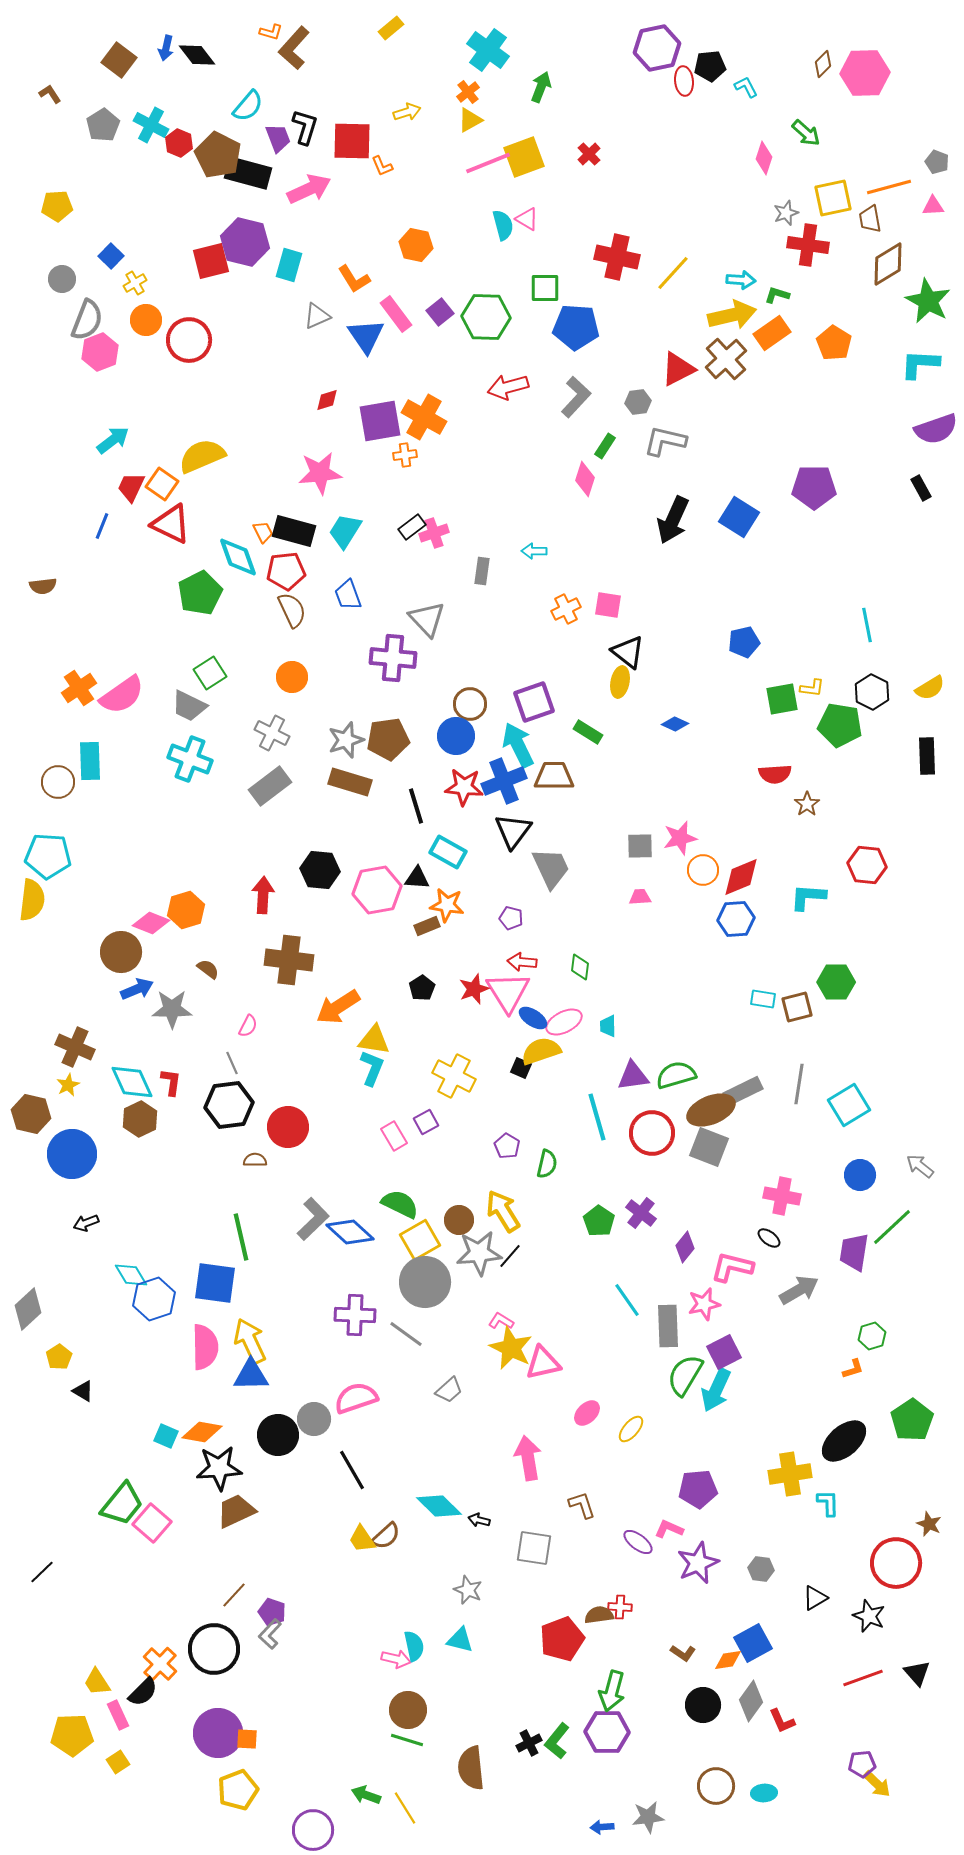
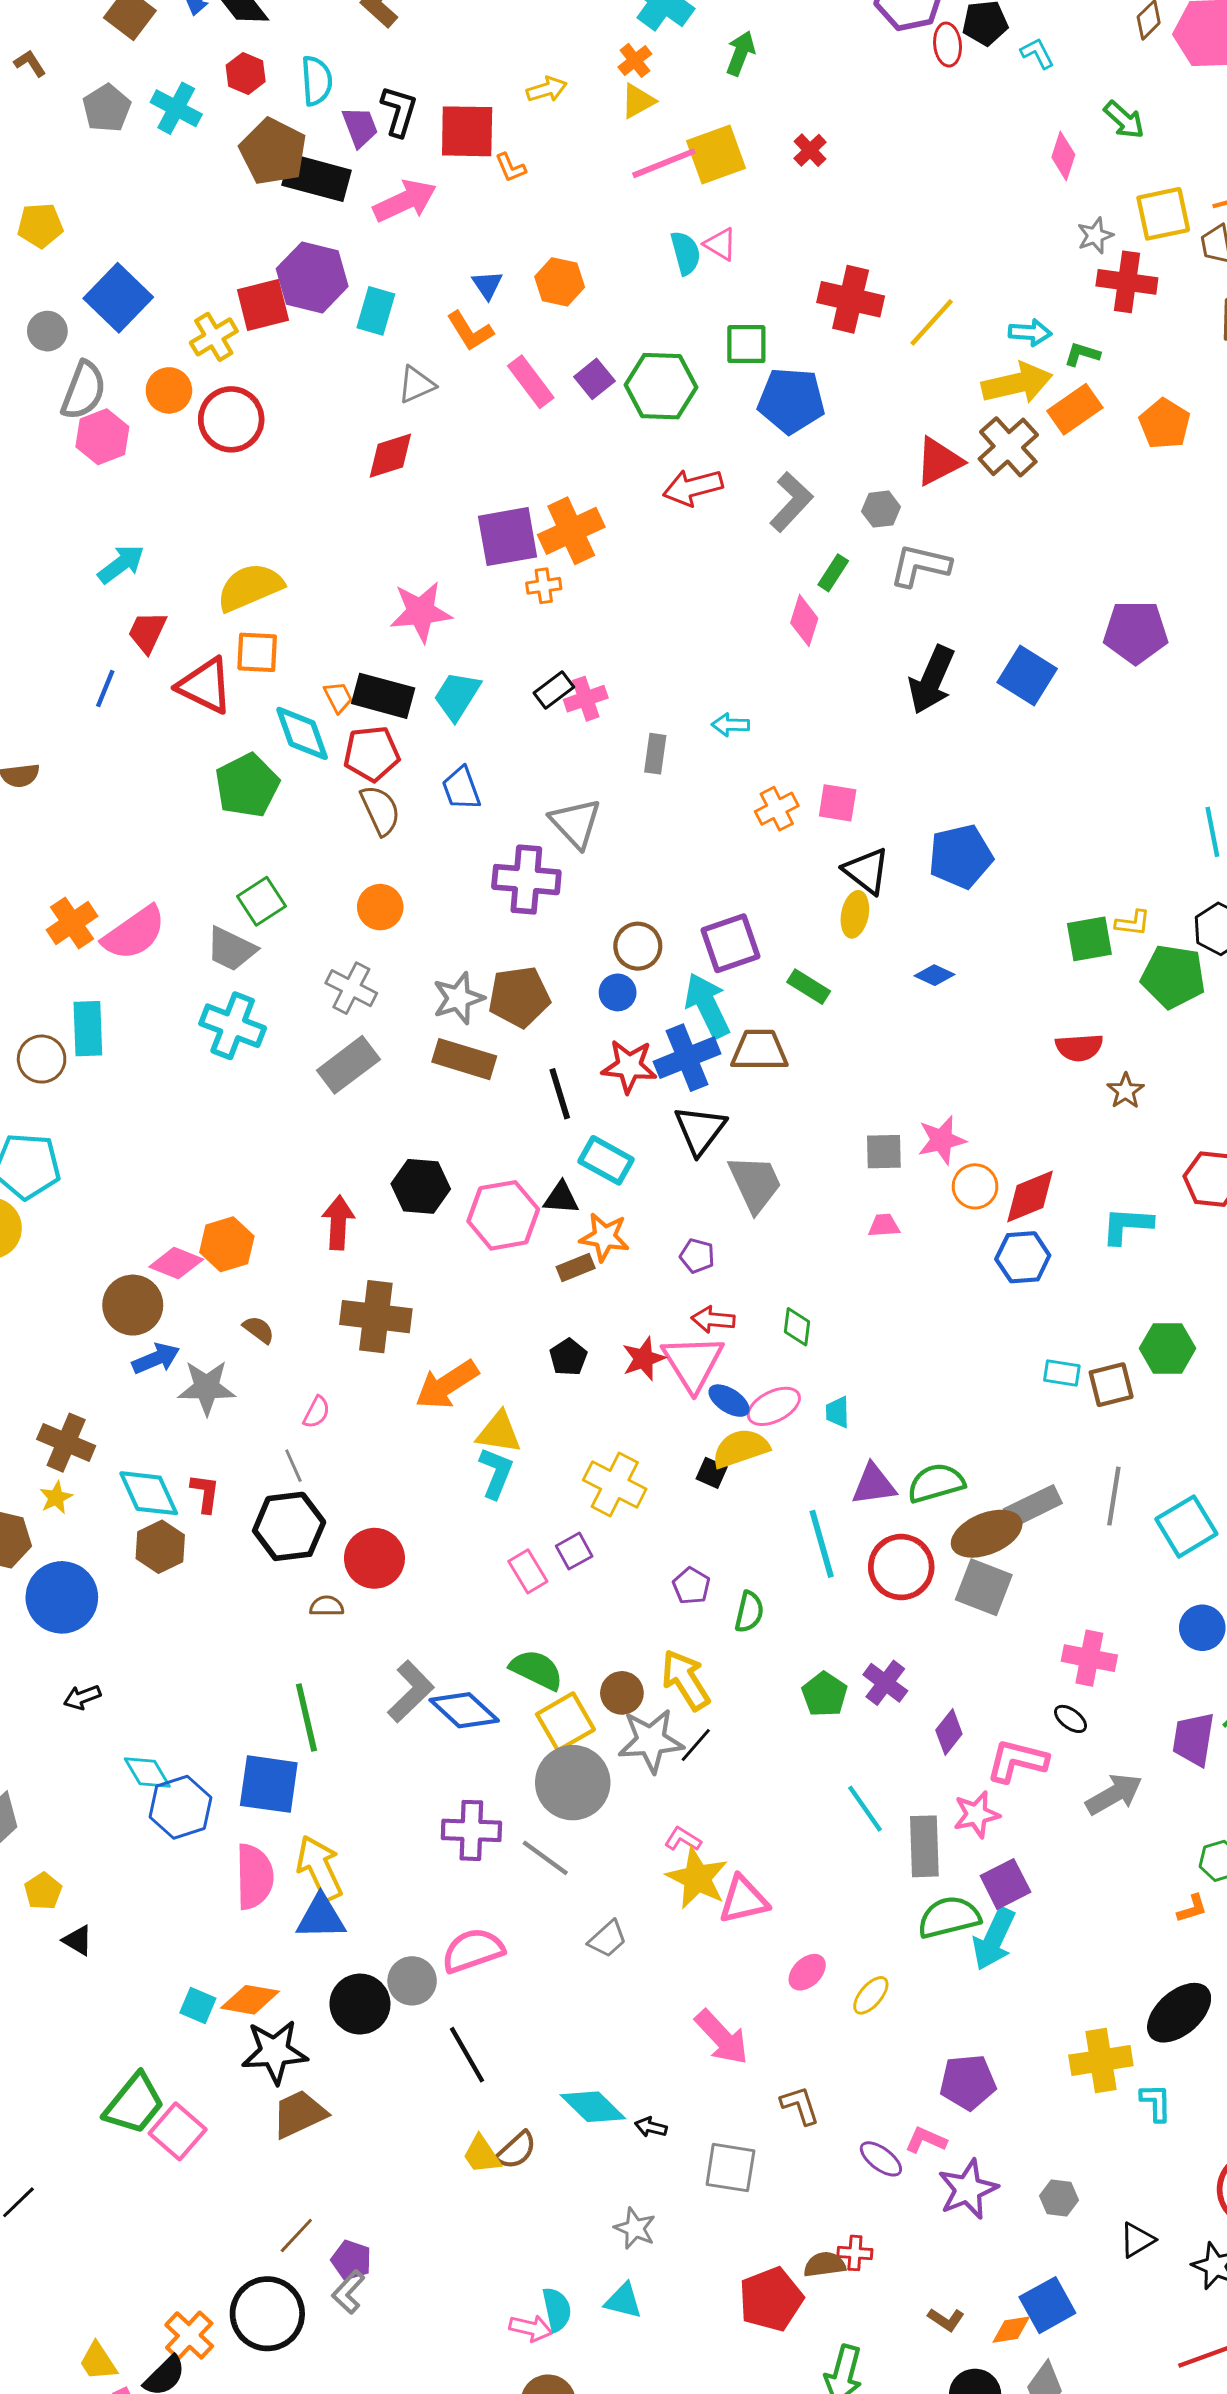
cyan semicircle: (248, 106) -> (317, 81), turned -44
red hexagon: (179, 143) -> (246, 73), moved
blue square: (111, 256) -> (118, 298), size x1.8
yellow cross: (135, 283) -> (214, 337), moved, size x1.4
blue triangle: (366, 336) -> (487, 285), moved, size x0.6
red diamond: (327, 400) -> (390, 456), moved, size x1.5
orange cross: (424, 417) -> (571, 531), turned 36
orange square: (162, 484) -> (257, 652), moved, turned -32
blue pentagon: (744, 642) -> (961, 856), moved, size x1.4
blue circle: (456, 736) -> (618, 992), size x0.7
green semicircle: (685, 1375) -> (949, 1917), turned 45
pink arrow: (528, 1458) -> (722, 2037), turned 147

